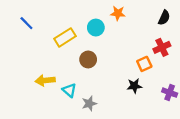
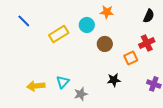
brown circle: (88, 59) -> (105, 44), moved
yellow arrow: (45, 80) -> (36, 86), moved
black star: (134, 86) -> (114, 80), moved
cyan triangle: (69, 90) -> (63, 82), turned 32

